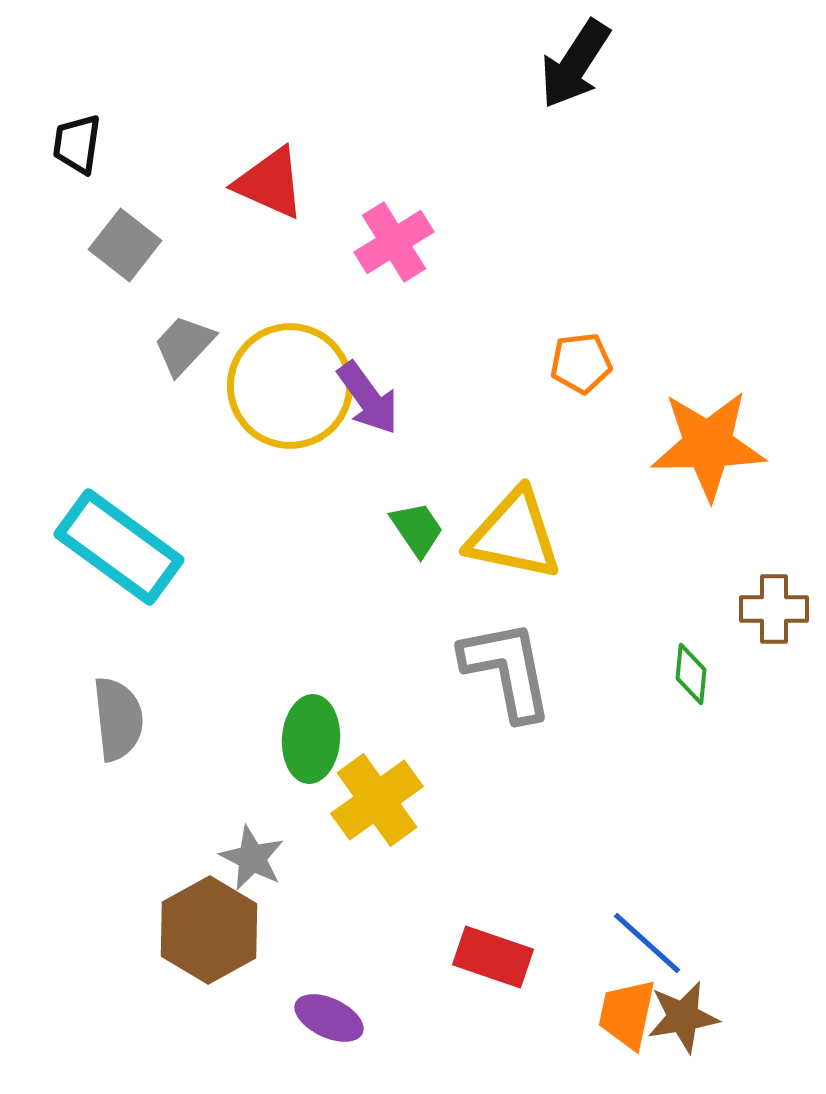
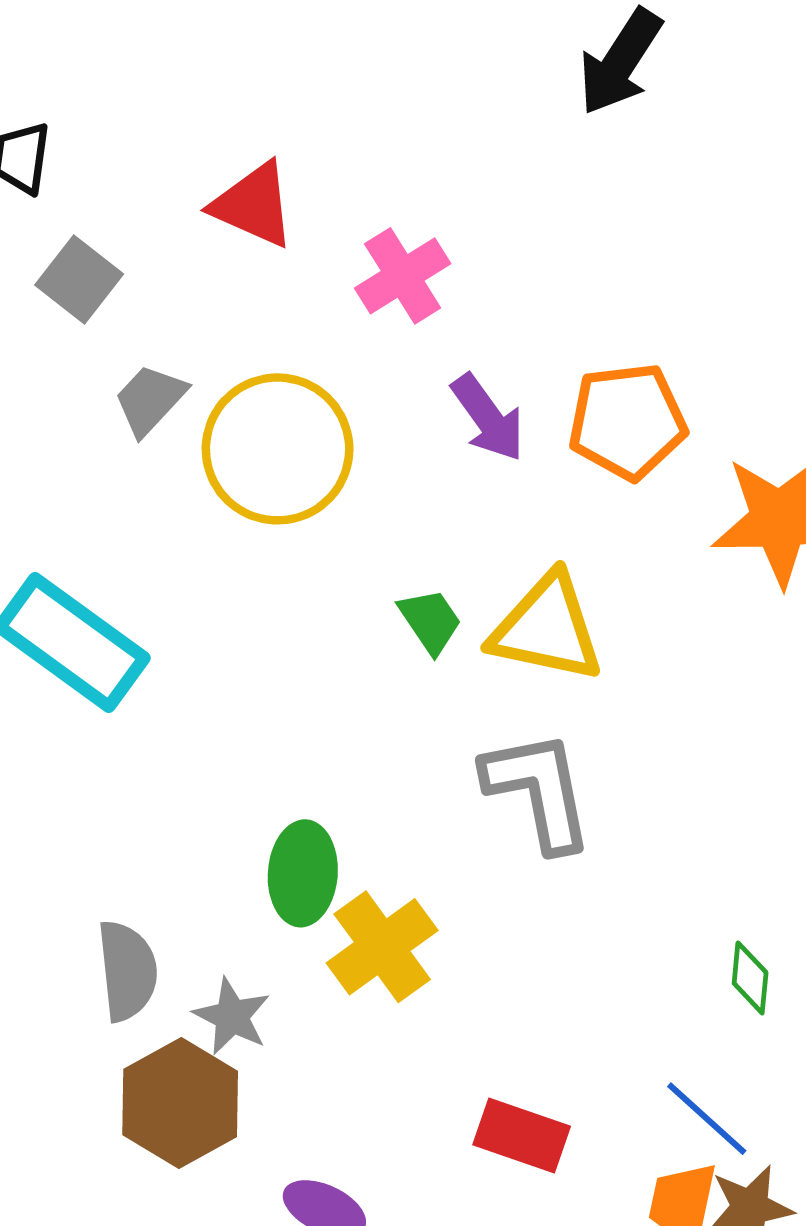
orange pentagon: (581, 363) -> (627, 421), size x1.6
purple arrow: (368, 398) -> (488, 418), moved
green diamond: (691, 674) -> (750, 978), moved
gray semicircle: (118, 719) -> (127, 971), moved

